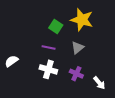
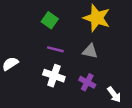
green square: (56, 26) -> (50, 20), moved
gray triangle: (78, 48) -> (90, 51), turned 48

